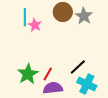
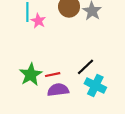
red line: (48, 74) -> (53, 75), turned 48

